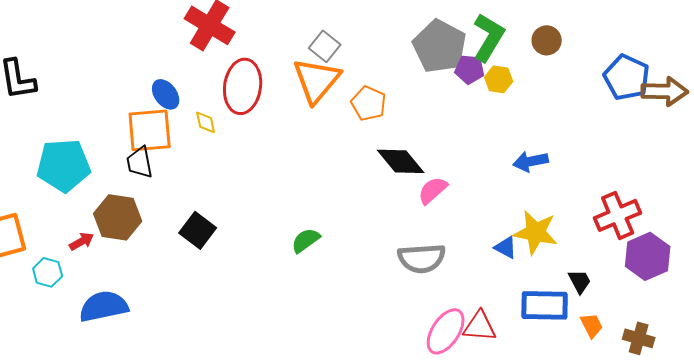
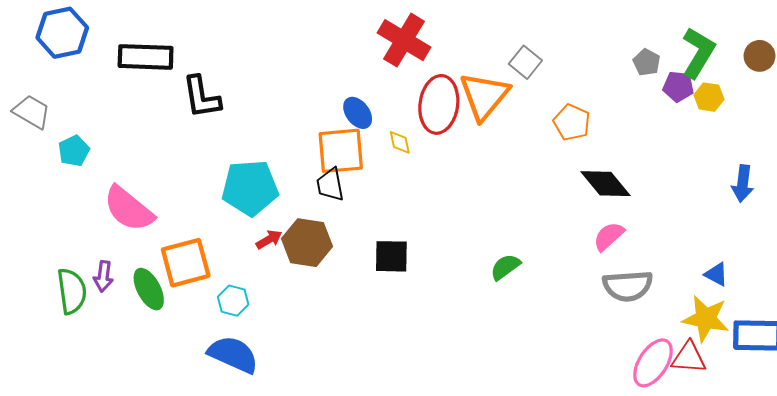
gray pentagon: (440, 46) -> (647, 62), size x0.5
orange triangle: (317, 80) -> (484, 96), moved
blue arrow: (531, 161) -> (743, 184), turned -72
pink semicircle: (433, 190) -> (609, 236), moved
black square: (198, 230) -> (391, 256), turned -36
yellow star: (536, 232) -> (706, 319), moved
red arrow: (82, 241) -> (269, 239), moved
blue semicircle: (104, 306) -> (233, 354), moved, turned 36

